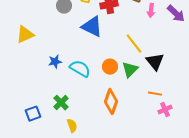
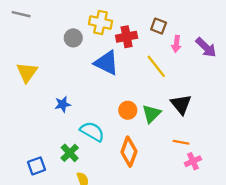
yellow triangle: (25, 35) -> (27, 72), turned -30
yellow line: (134, 44) -> (156, 66), moved
cyan semicircle: (80, 69) -> (92, 132), moved

